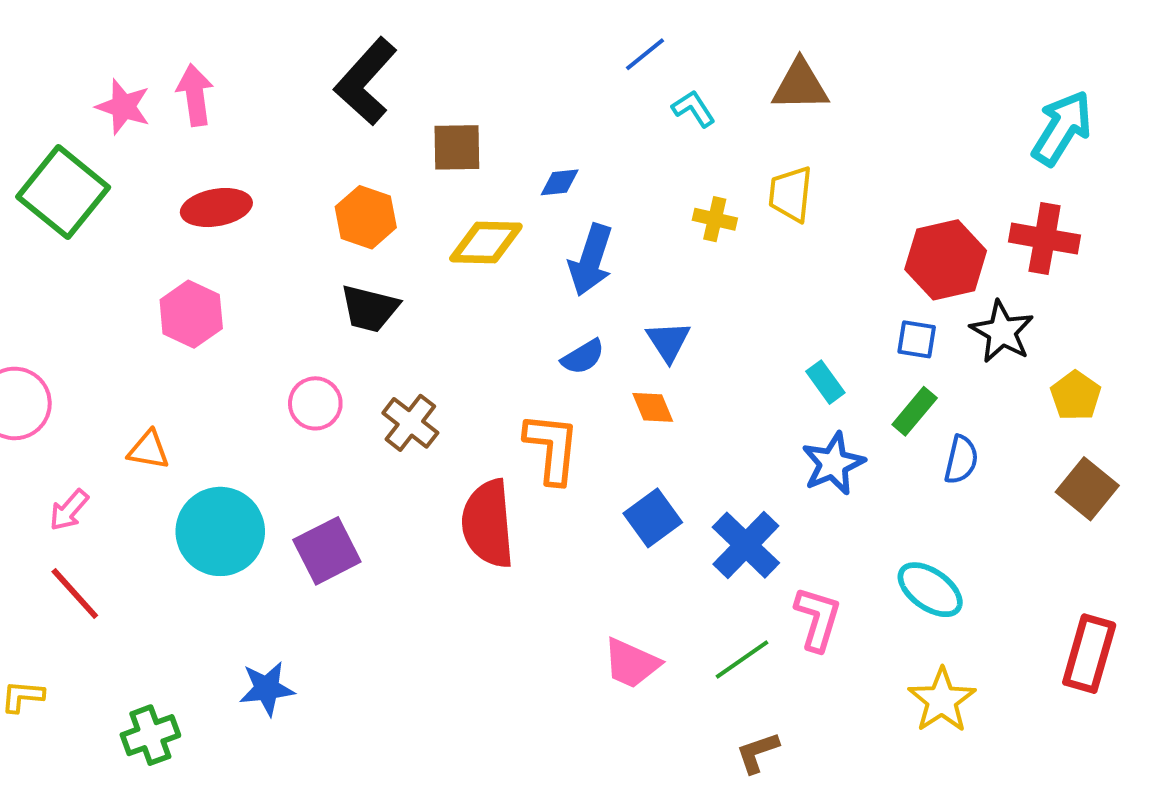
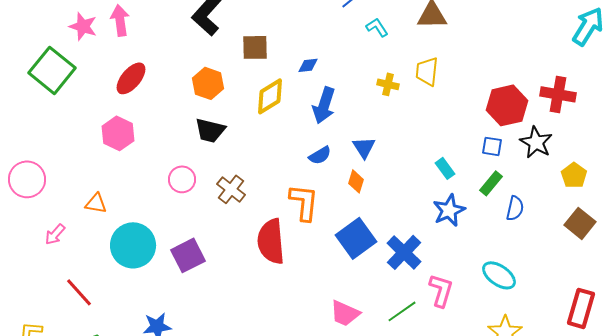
cyan arrow: (1062, 128) -> (588, 26), moved
red ellipse: (216, 208) -> (131, 78), turned -40
yellow diamond: (486, 242) -> (270, 96), turned -33
orange diamond: (653, 407) -> (356, 181), turned 40
blue square: (653, 518) -> (356, 238), size x1.4
red line: (75, 594) -> (79, 292), moved

